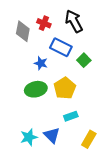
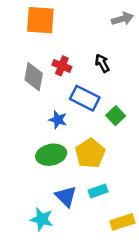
black arrow: (74, 21) -> (102, 63), size x0.6
blue triangle: (52, 135) -> (66, 196), moved
cyan star: (29, 137) -> (42, 219), turned 30
yellow rectangle: (89, 139) -> (122, 222), turned 42

